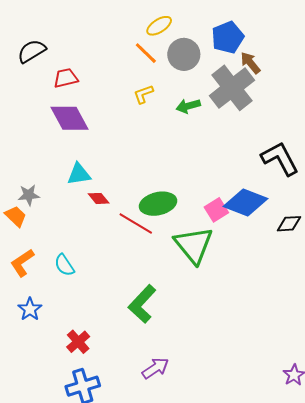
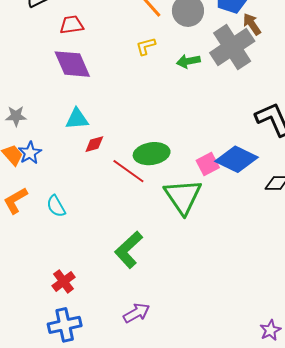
gray star: (29, 195) -> (16, 116), moved
red diamond: (99, 198) -> (94, 144), turned -70
blue star: (30, 309) -> (30, 153), moved

